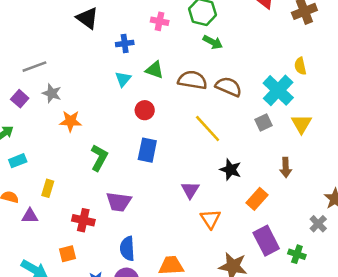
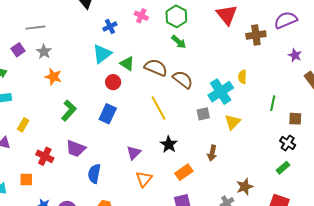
blue cross: (125, 44) -> (110, 26), turned -32
green triangle: (155, 70) -> (127, 64), moved
cyan triangle: (123, 79) -> (102, 54), size x1.5
blue semicircle: (127, 249) -> (94, 174), moved

